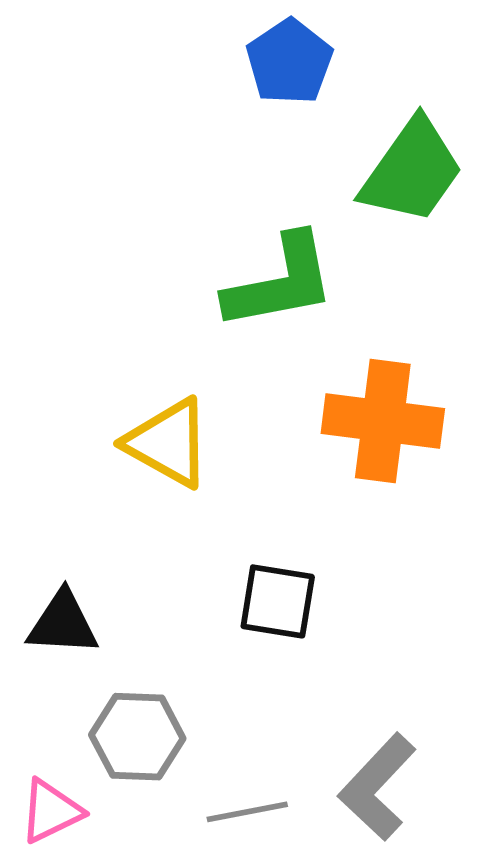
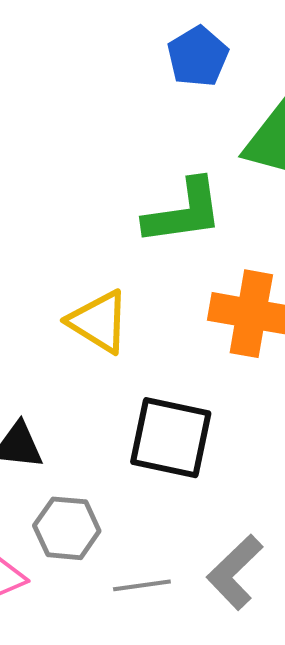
black square: (278, 601) -> (171, 438), size x1.5

